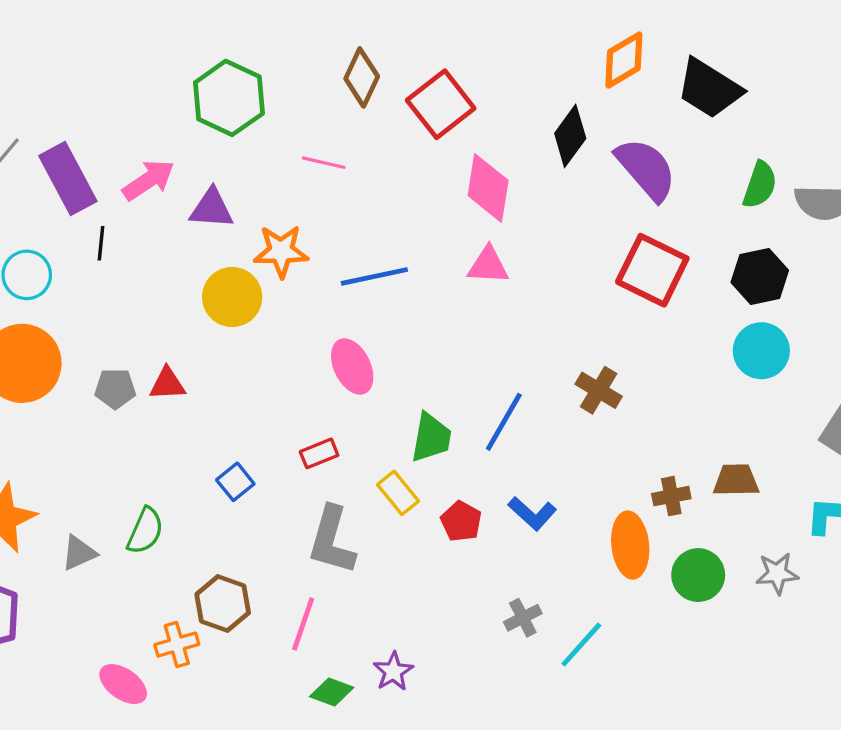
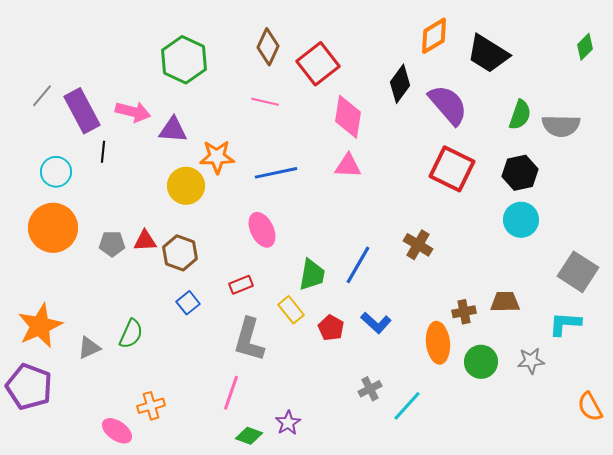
pink line: (324, 163) -> (265, 102), moved
pink arrow: (148, 180) -> (133, 112), turned 48
brown hexagon: (223, 603) -> (180, 253), moved

